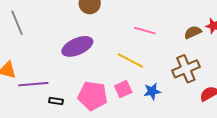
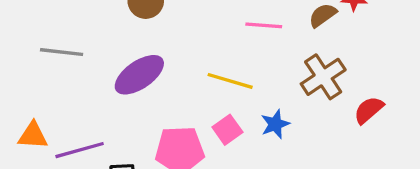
gray line: (17, 23) -> (62, 52), moved, turned -50
pink line: (145, 31) -> (264, 25), moved

